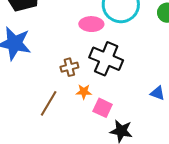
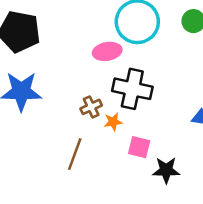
orange star: (84, 92) -> (113, 122), moved

